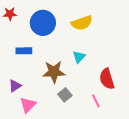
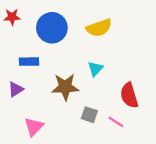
purple triangle: (15, 86) -> (16, 89), moved
gray square: (65, 95) -> (89, 115), moved, turned -32
pink line: (96, 101) -> (116, 122), turned -32

